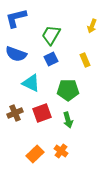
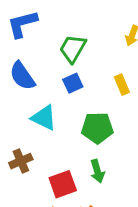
blue semicircle: (16, 54) -> (22, 76), turned 35
red square: (42, 113) -> (63, 184), moved

